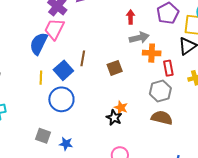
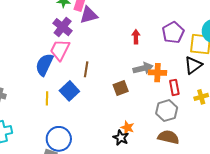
gray arrow: (139, 38) -> (143, 68), moved
brown line: (83, 58) -> (86, 69), moved
blue circle: (61, 99) -> (59, 139), moved

